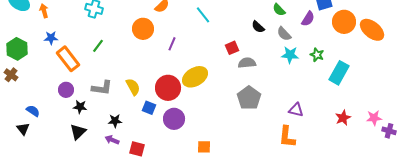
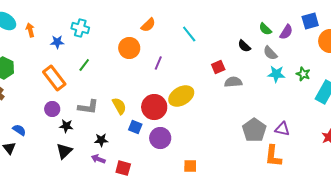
purple semicircle: (308, 19) -> (286, 32), moved
blue star: (51, 38) -> (57, 42), moved
gray pentagon: (249, 98) -> (254, 130), moved

